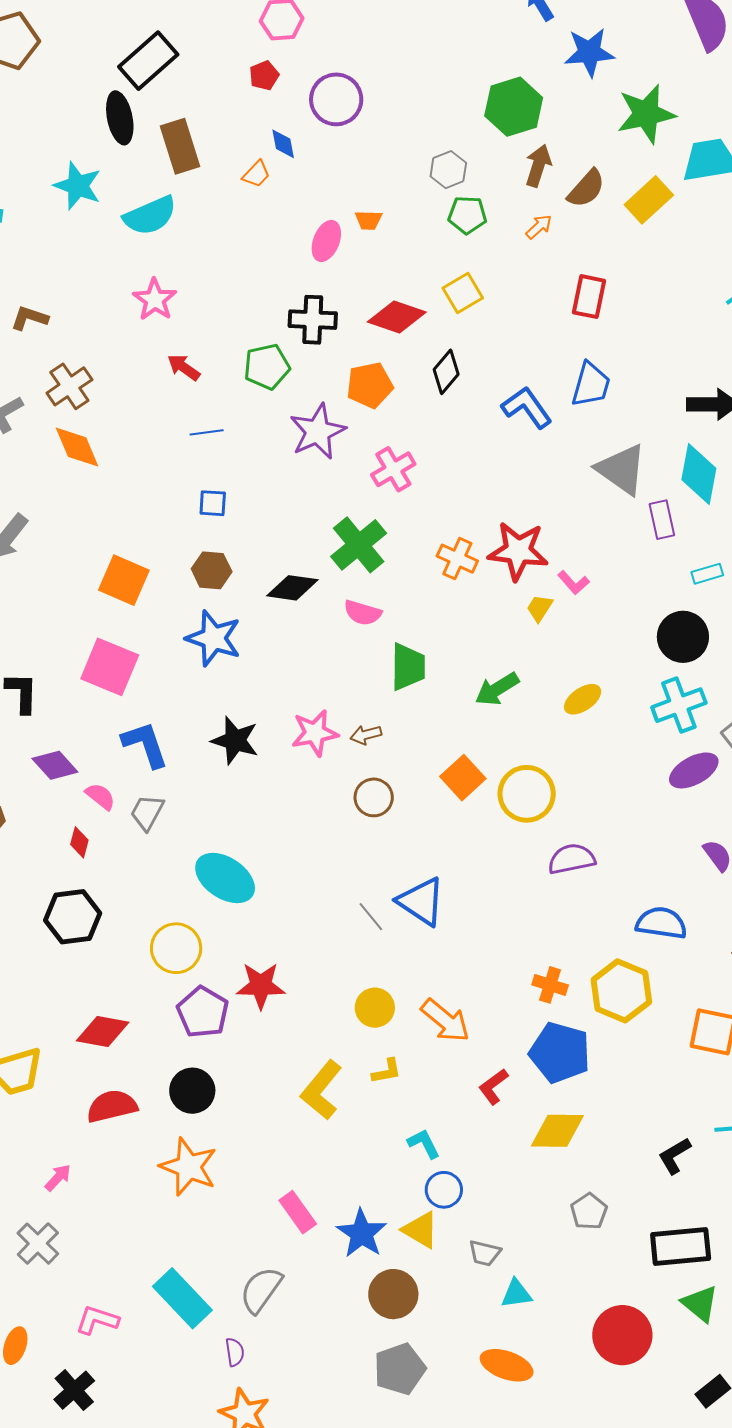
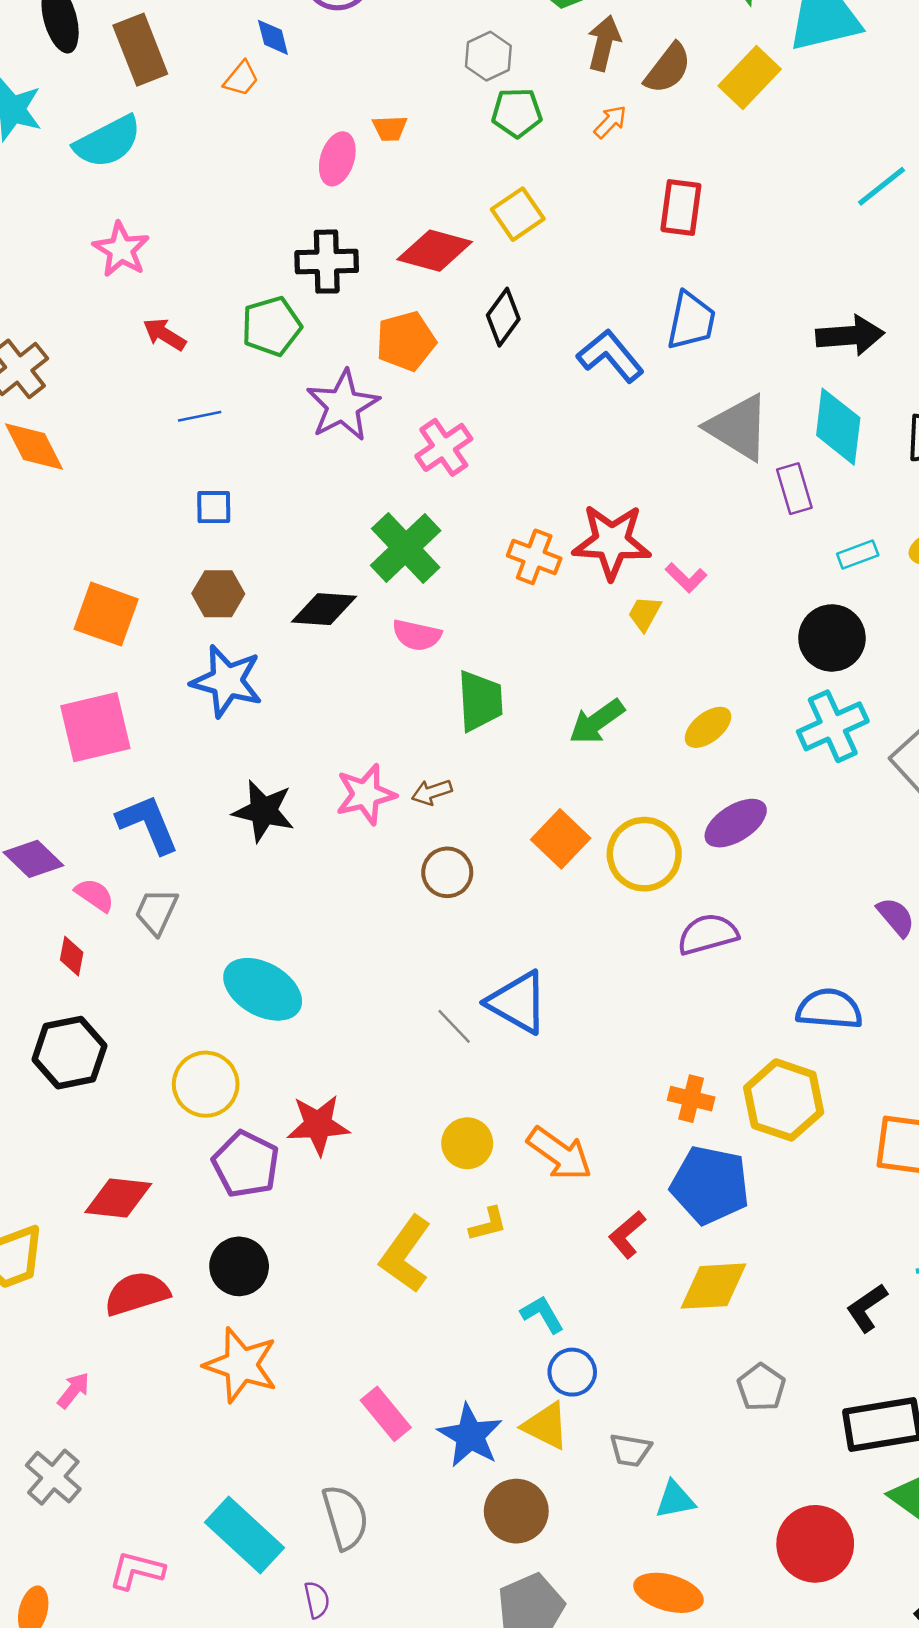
pink square: (110, 667) -> (95, 727), turned -32
purple ellipse: (694, 770) -> (736, 823), moved
gray semicircle: (261, 1290) -> (345, 1517), turned 132

